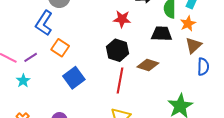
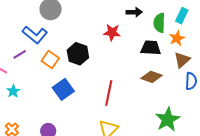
blue L-shape: (44, 23) -> (35, 35), turned -85
black hexagon: (118, 50) -> (78, 54), moved
purple line: (31, 57) -> (20, 54), moved
brown diamond: (148, 65) -> (151, 77), moved

